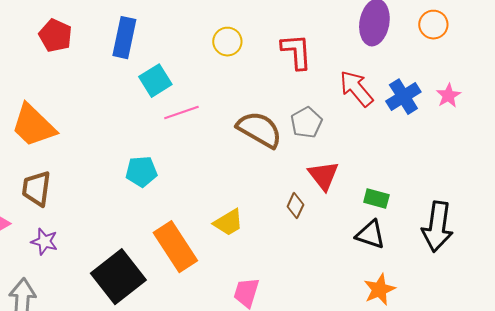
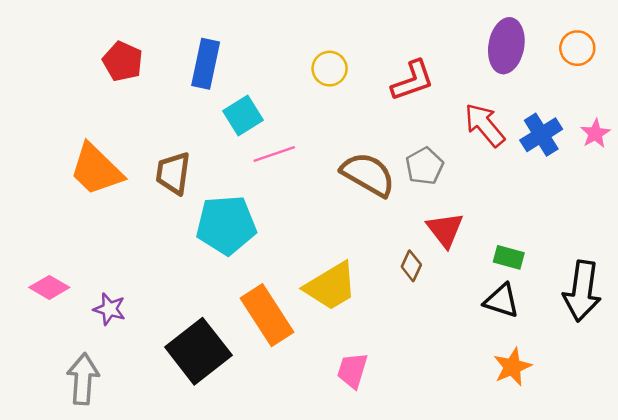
red L-shape: (296, 52) -> (413, 81), turned 75
cyan pentagon: (141, 172) -> (226, 225), size x1.6
brown trapezoid: (36, 189) -> (173, 173), moved
yellow trapezoid: (228, 223) -> (331, 286), size x1.5

